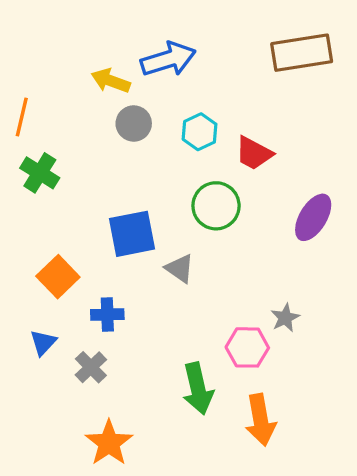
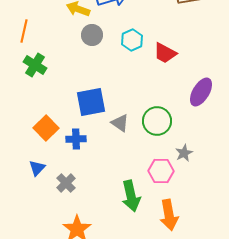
green circle: (216, 206) -> (157, 121), moved
blue cross: (107, 315) -> (76, 139), moved

